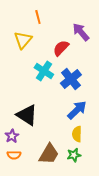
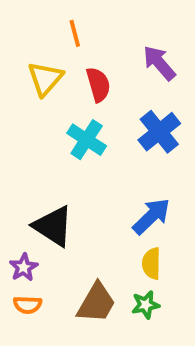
red semicircle: (61, 48) -> (98, 85), moved, turned 120
blue cross: (71, 79) -> (159, 132), moved

